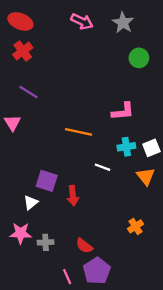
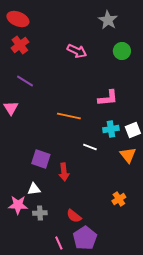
pink arrow: (82, 21) -> (77, 51), moved
white triangle: (31, 202) -> (34, 189), moved, turned 32

